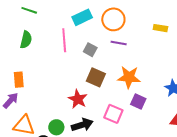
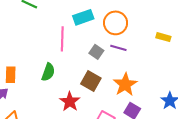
green semicircle: (26, 40) -> (48, 72), moved
gray square: (90, 50) -> (96, 52), moved
orange star: (129, 77) -> (125, 85), turned 30

